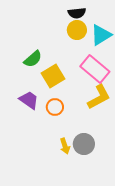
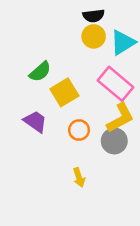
orange circle: (55, 107) -> (79, 130), moved
gray circle: (84, 144) -> (114, 141), moved

